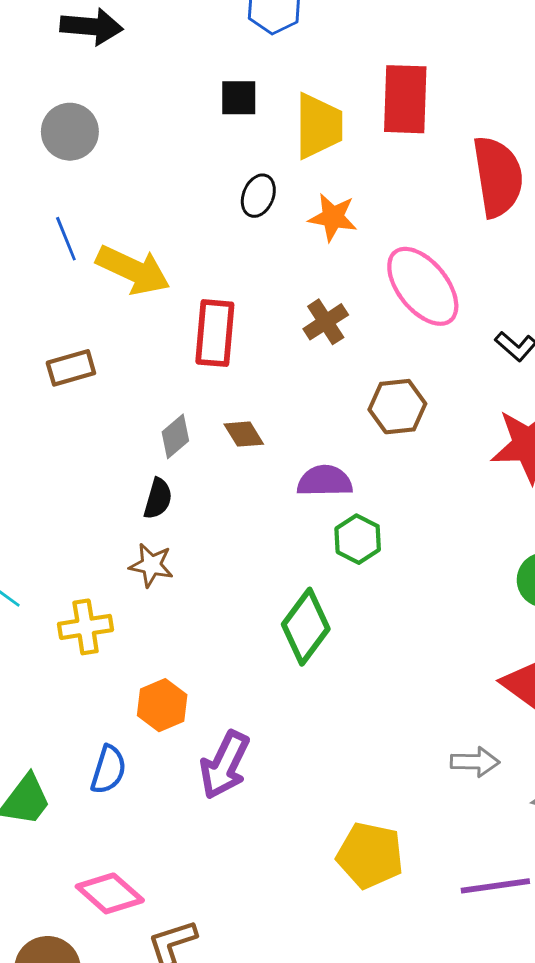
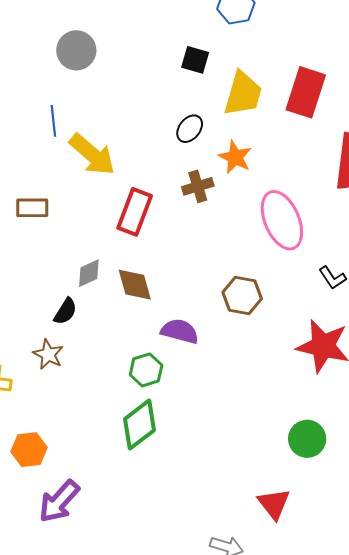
brown cross: (326, 322) -> (198, 186), moved
brown diamond: (244, 434) -> (135, 285), size x1.4
green hexagon: (358, 539) -> (146, 370), moved

